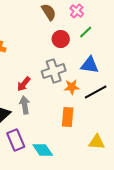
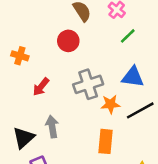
red circle: (61, 39) -> (68, 41), moved
red arrow: (24, 84) -> (41, 87), moved

